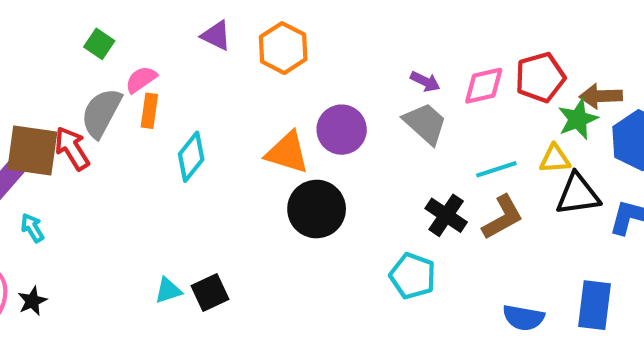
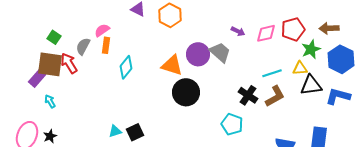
green square: (99, 44) -> (54, 37), moved
brown arrow: (601, 96) -> (329, 28), moved
gray semicircle: (101, 113) -> (83, 46), size x0.7
gray trapezoid: (425, 123) -> (220, 52), moved

